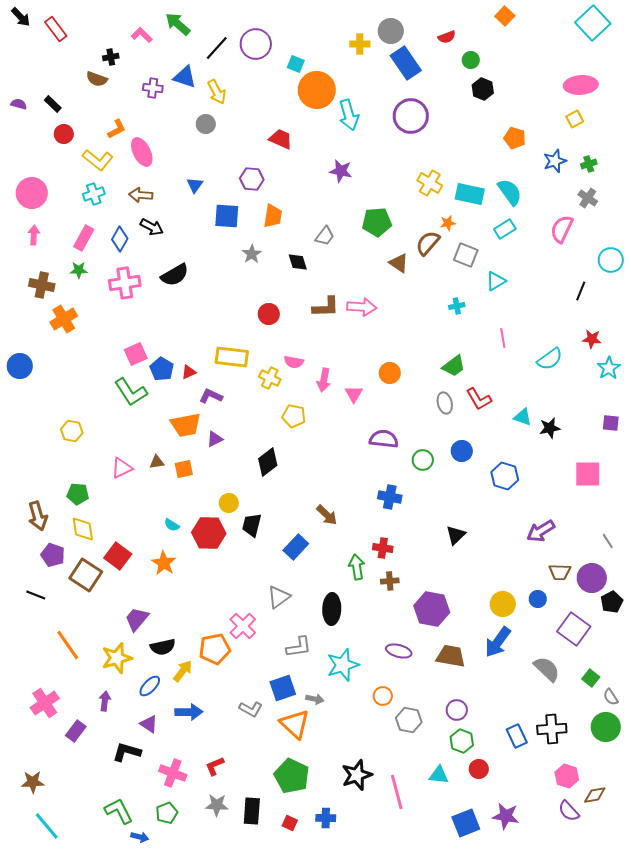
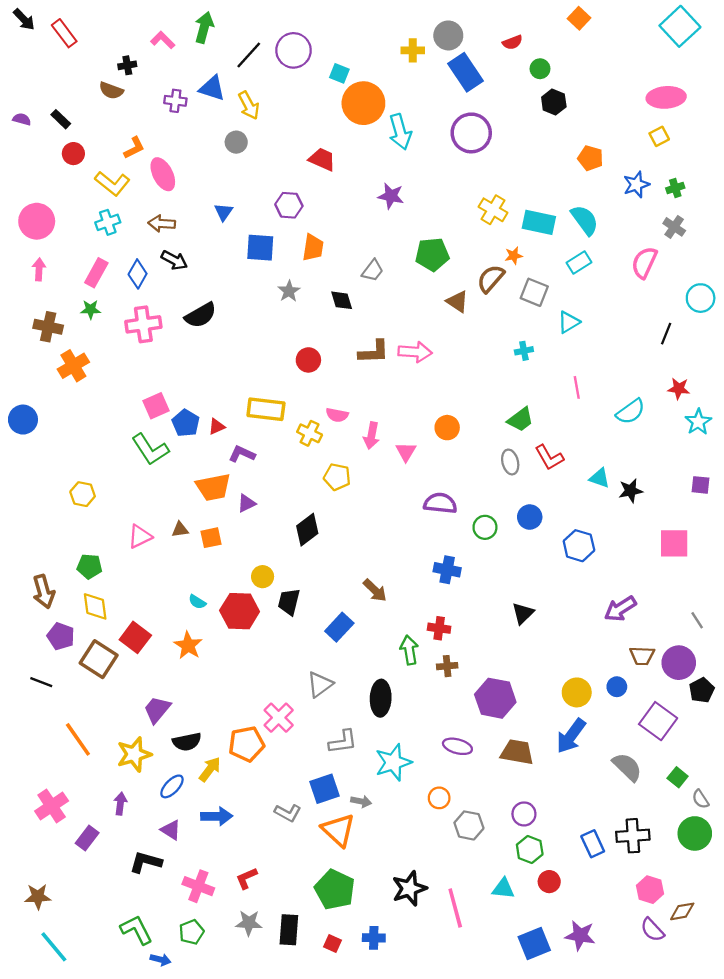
green arrow: (178, 24) -> (204, 27), turned 64

